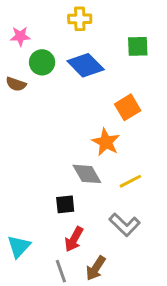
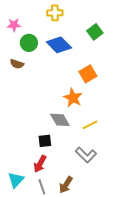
green square: (138, 46) -> (95, 32), turned -35
brown semicircle: (16, 84) -> (17, 64), moved
red arrow: (74, 239) -> (40, 164), moved
cyan triangle: (19, 246) -> (16, 180), moved

